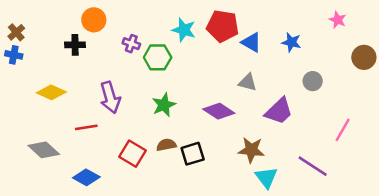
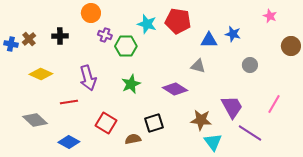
orange circle: (94, 20) -> (91, 13), moved
brown cross: (16, 32) -> (29, 39), moved
blue triangle: (251, 42) -> (209, 40), moved, turned -30
purple trapezoid: (279, 111) -> (232, 107), moved, turned -75
brown semicircle: (166, 145) -> (133, 139), moved

